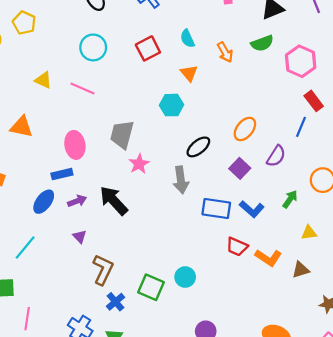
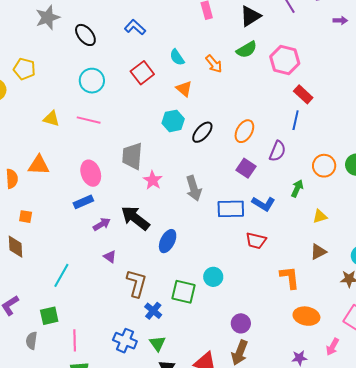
black ellipse: (198, 147) -> (202, 132), moved
blue ellipse: (44, 202) -> (168, 241), moved
orange L-shape: (268, 258) -> (290, 278), moved, turned -120

